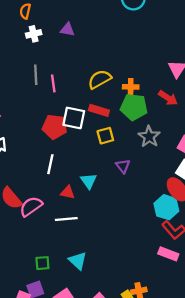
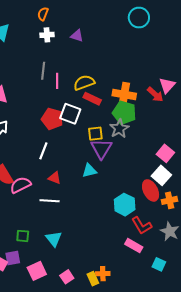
yellow semicircle: (100, 79) -> (84, 83), moved
orange cross: (131, 87) -> (124, 95), size x1.6
red arrow: (168, 98) -> (155, 94), moved
red rectangle: (99, 110) -> (92, 99), moved
gray star: (149, 137) -> (119, 129), moved
purple triangle: (123, 166) -> (101, 149), moved, size x1.6
cyan triangle: (89, 181) -> (89, 171), moved, turned 42
cyan hexagon: (166, 207) -> (125, 205), moved

